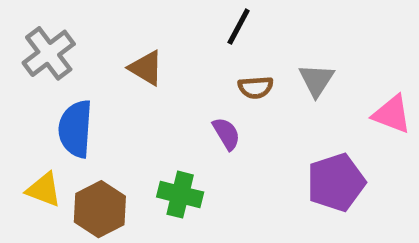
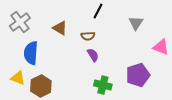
gray triangle: (316, 80) -> (136, 23), moved
brown semicircle: (256, 87) -> (88, 36), moved
green cross: (180, 195) -> (103, 85), moved

